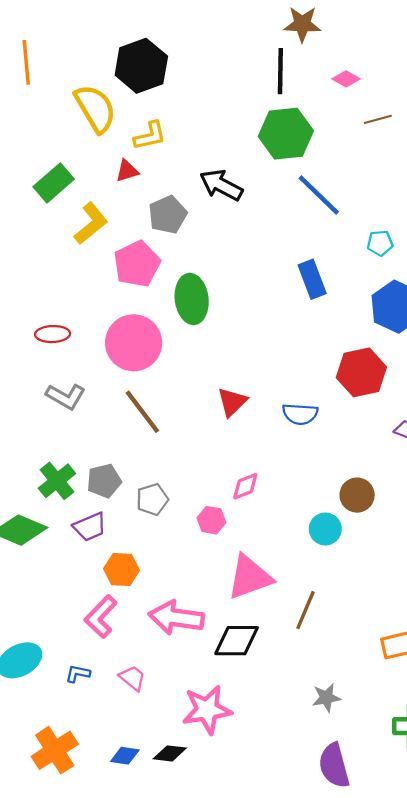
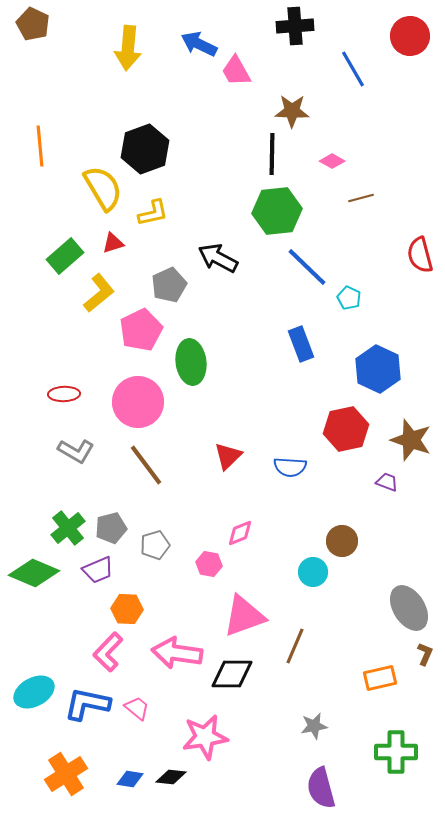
red triangle: (127, 171) -> (113, 243), moved
cyan pentagon: (380, 243) -> (349, 298), moved, turned 30
blue L-shape: (78, 674) -> (87, 704), size x2.0

